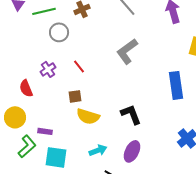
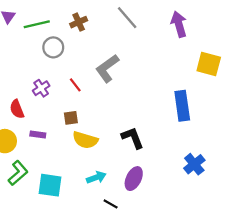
gray L-shape: (127, 51) -> (107, 68), moved
purple rectangle: (45, 131) -> (38, 134), moved

